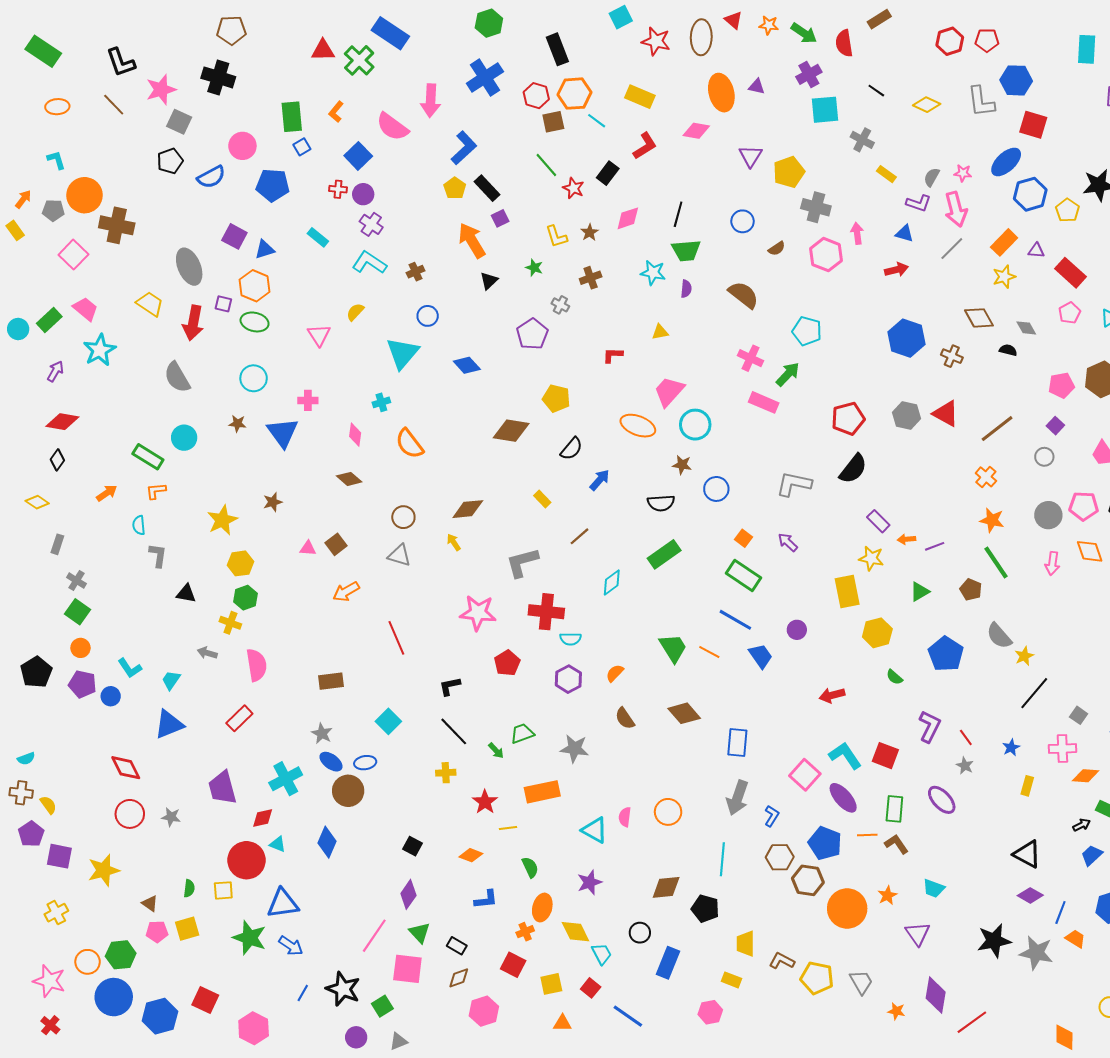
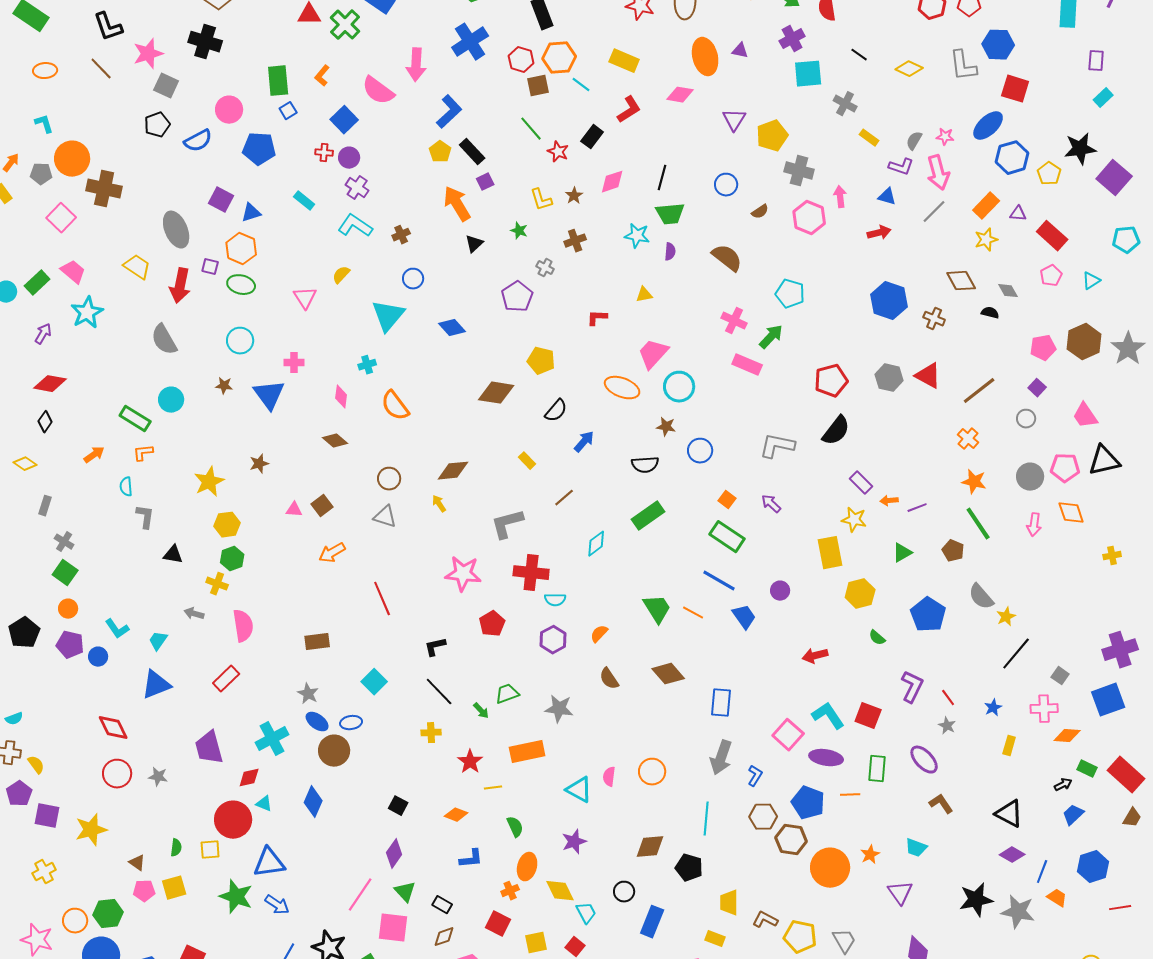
purple ellipse: (843, 798) -> (826, 758), turned -40
brown L-shape: (896, 844) -> (941, 804), moved

